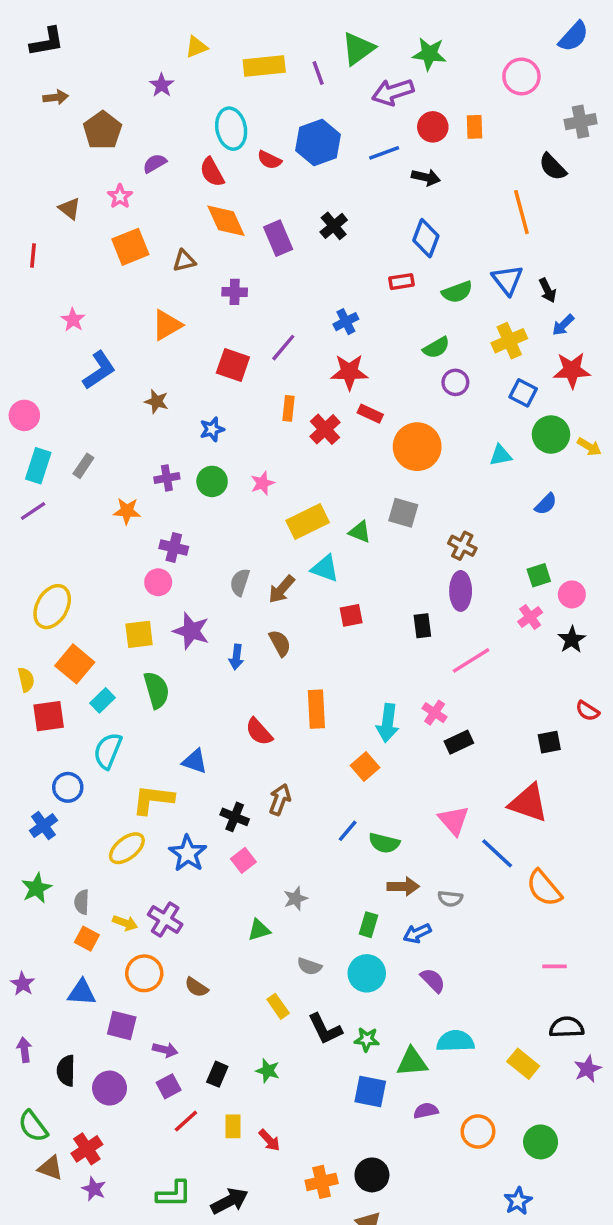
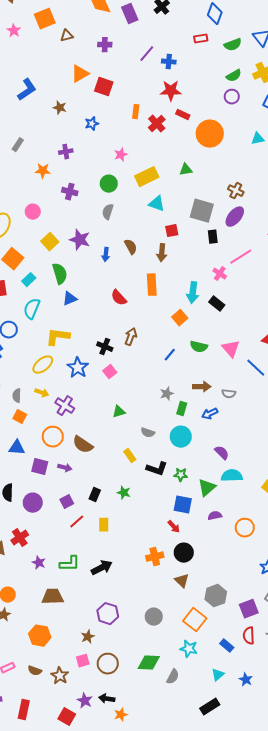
brown triangle: (184, 261) -> (67, 36), moved
pink star: (73, 320) -> (14, 31), moved
blue cross: (346, 322) -> (169, 62), turned 32
orange triangle: (167, 325) -> (80, 74), moved
purple line: (283, 348) -> (147, 54), moved
green semicircle: (436, 348) -> (234, 76), moved
green circle: (212, 481) -> (109, 184), moved
gray square: (403, 513) -> (202, 211), moved, size x1.4
green triangle: (360, 532) -> (186, 170), moved, turned -32
pink circle: (158, 582) -> (33, 212), moved
brown arrow: (282, 589) -> (162, 253), moved, turned -36
purple ellipse: (461, 591) -> (235, 217), turned 40
yellow square: (139, 634) -> (50, 242), turned -36
pink cross: (435, 713) -> (220, 274), moved
black rectangle: (459, 742) -> (217, 304), moved, turned 63
blue triangle: (195, 761) -> (70, 299), moved, turned -42
green semicircle: (384, 843) -> (199, 347), moved
gray star: (295, 899) -> (167, 394), moved
yellow arrow: (125, 923) -> (42, 393), moved
purple semicircle: (433, 980) -> (222, 453), moved
brown semicircle: (196, 987) -> (83, 445), size x1.5
black L-shape: (325, 1029) -> (157, 469), turned -45
purple arrow: (165, 1050) -> (65, 468), moved
green triangle: (412, 1062) -> (207, 488), turned -36
red arrow: (269, 1140) -> (174, 527), moved
purple star: (94, 1189) -> (39, 563), moved

